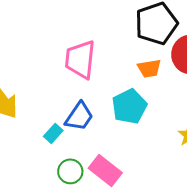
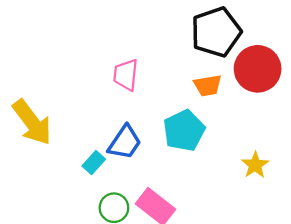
pink trapezoid: (80, 59) -> (126, 75), size x0.7

